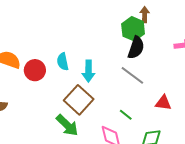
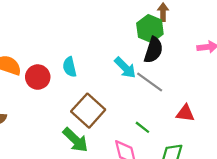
cyan arrow: (88, 71) -> (125, 68), moved, turned -45

